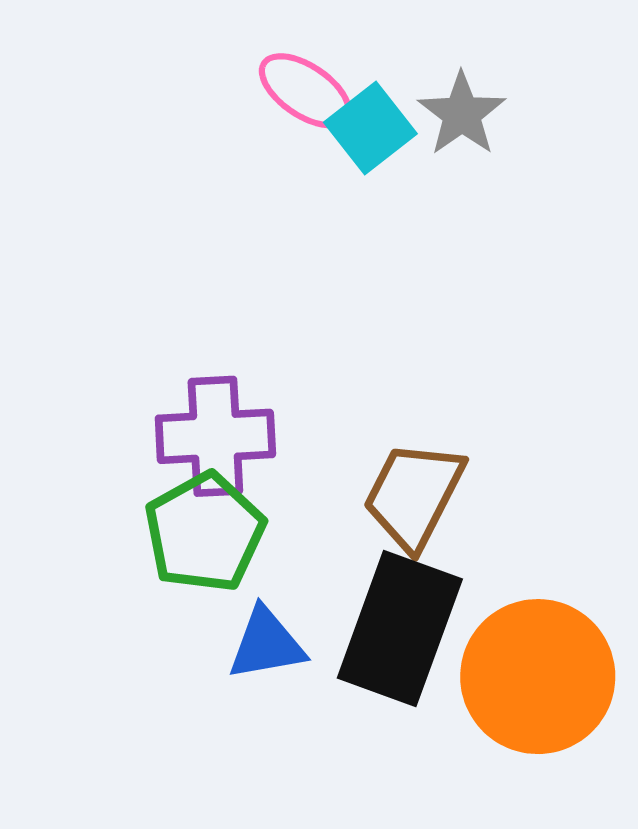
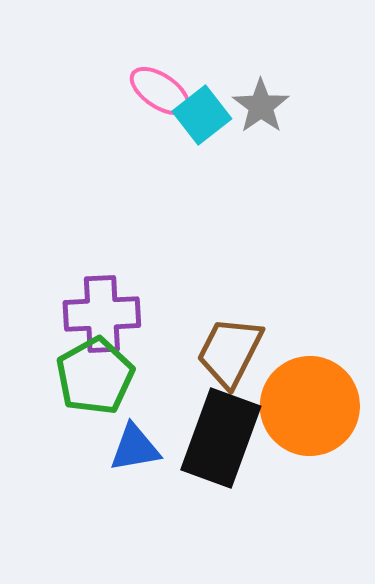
orange circle: (538, 677) -> (310, 406), moved

